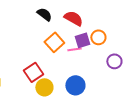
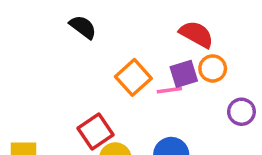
black semicircle: (44, 14) -> (83, 27), moved
red semicircle: (73, 18) -> (196, 34), moved

